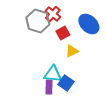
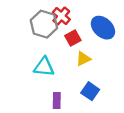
cyan triangle: (53, 74) -> (44, 67), moved
blue square: (66, 83) -> (90, 91), moved

